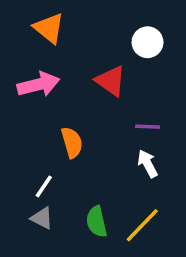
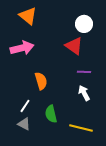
red triangle: (111, 81) -> (74, 46), moved
green semicircle: (97, 222) -> (51, 114), moved
yellow line: (142, 225) -> (81, 128), turned 60

